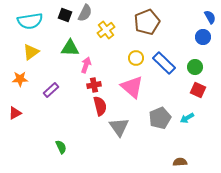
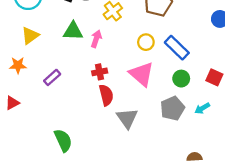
pink arrow: (86, 65) -> (96, 39), moved
green circle: (195, 67) -> (181, 79), moved
green semicircle: (61, 147) -> (63, 140), size x1.5

